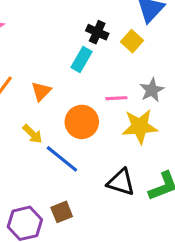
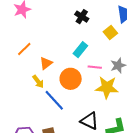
black cross: (97, 32) -> (82, 17), moved
cyan rectangle: (82, 60) -> (80, 50), moved
orange triangle: (41, 91) -> (46, 63), moved

